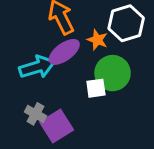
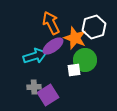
orange star: (97, 40) -> (75, 38), size x1.6
gray cross: (35, 114) -> (34, 87), turned -32

